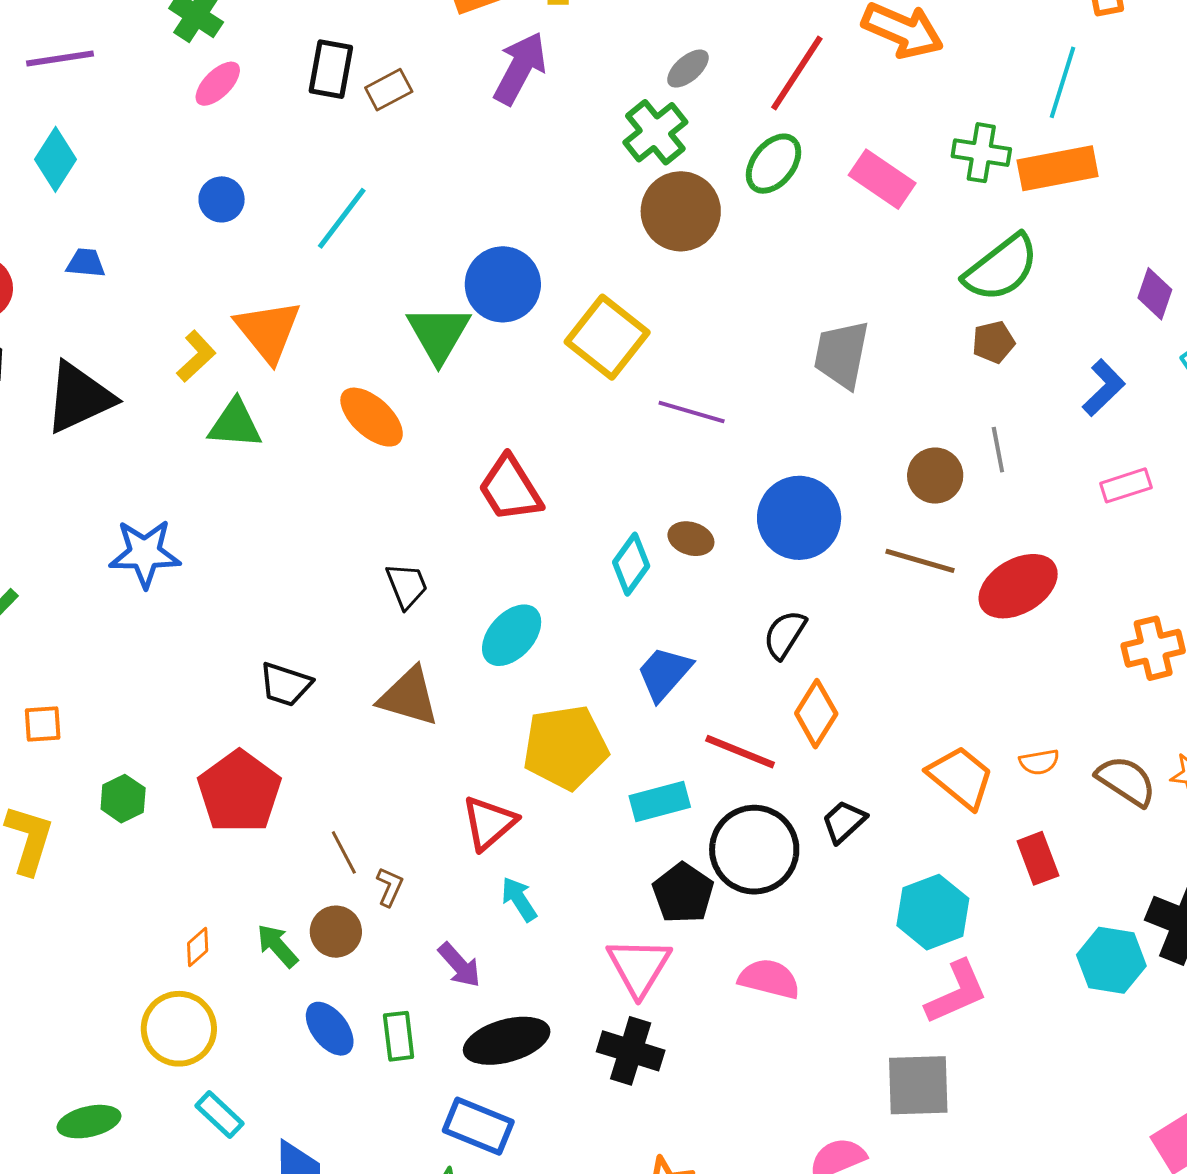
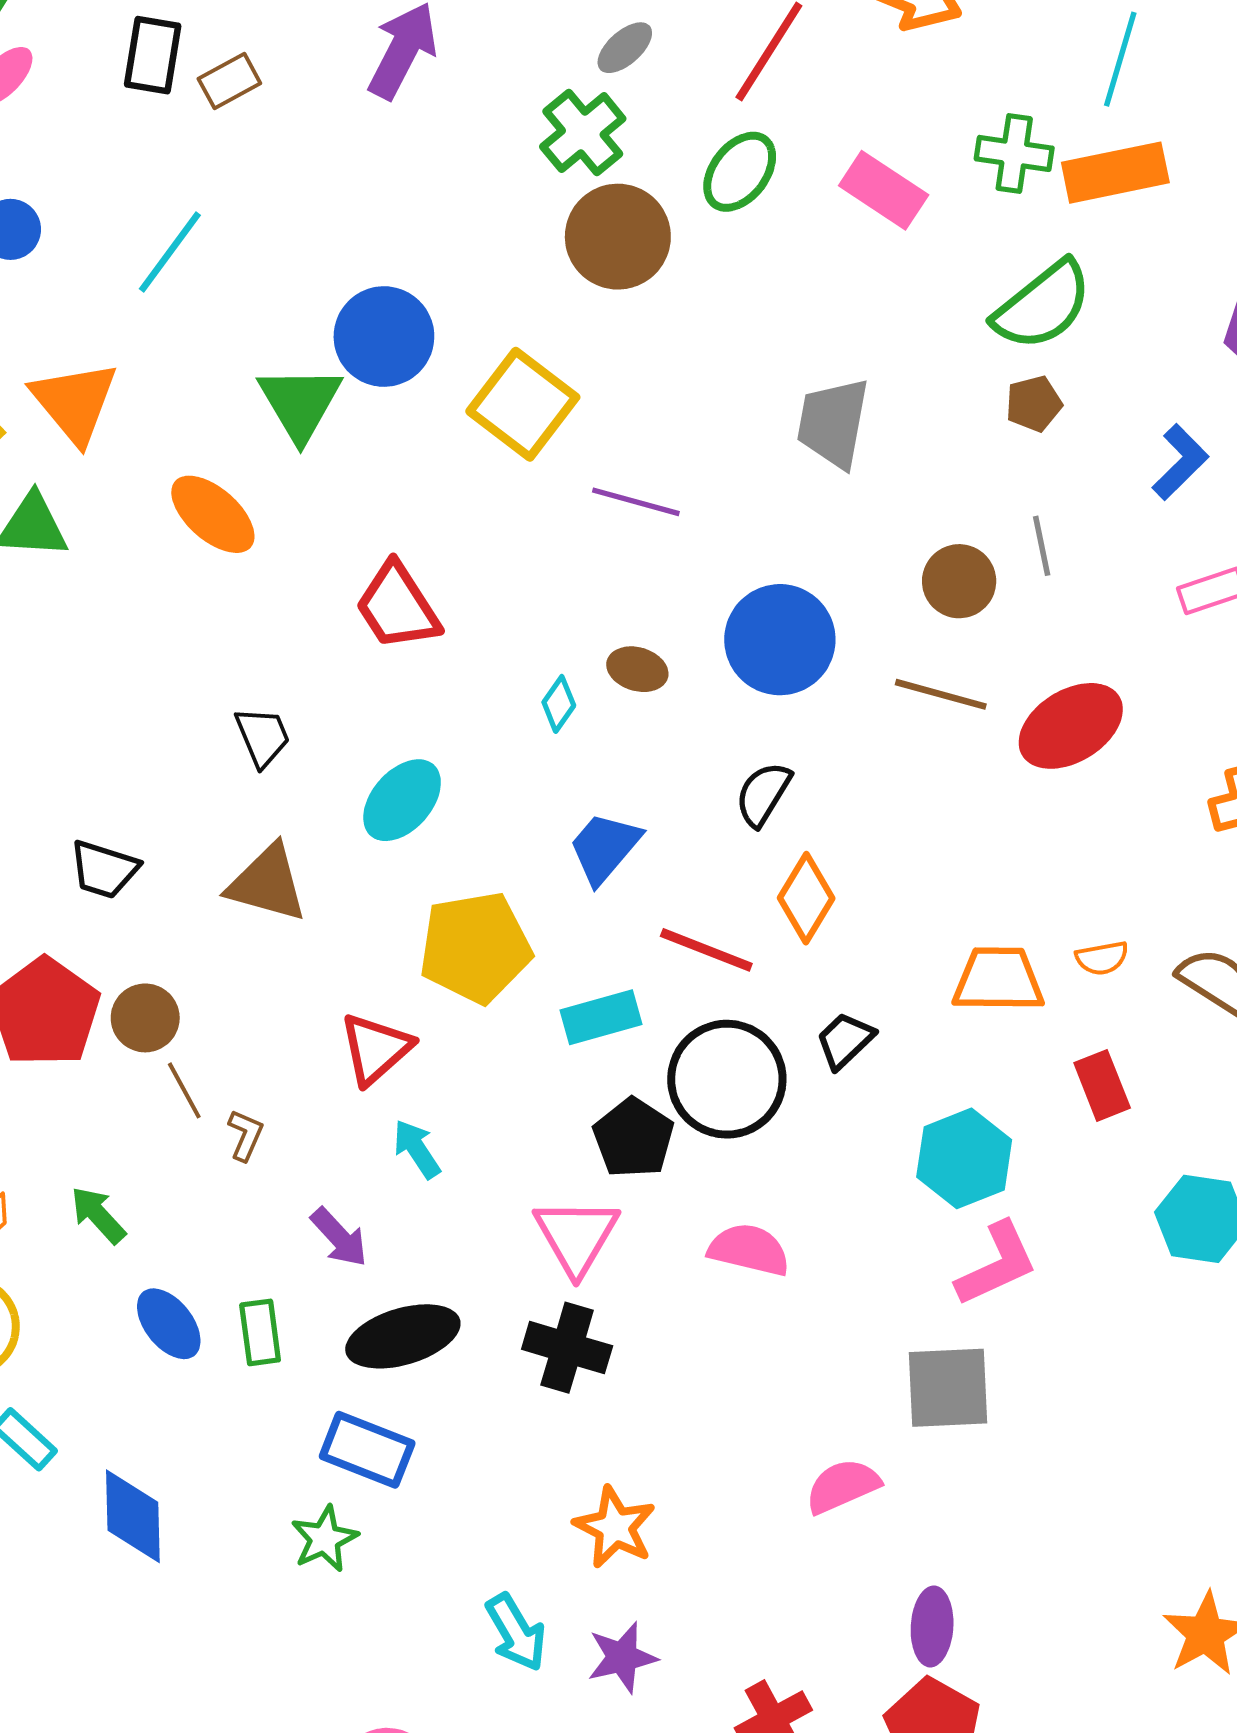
cyan diamond: (631, 564) -> (559, 704), size x0.7
orange trapezoid: (961, 777) -> (998, 980), turned -38
brown circle: (336, 932) -> (145, 1018), moved

